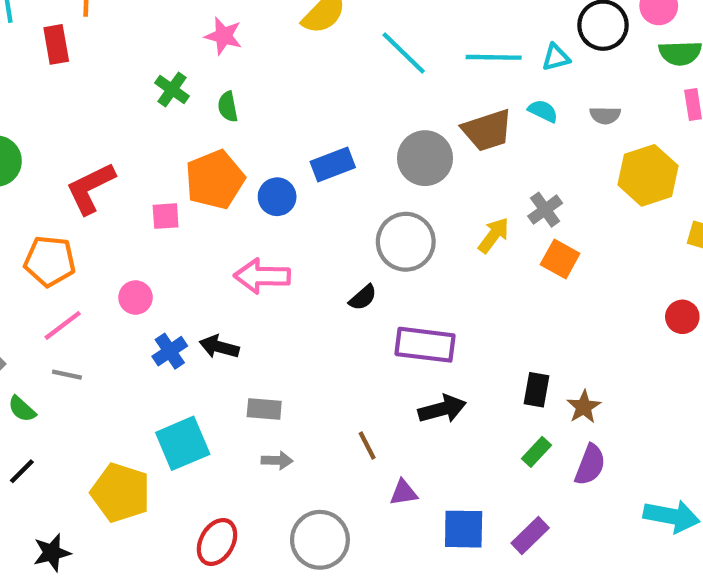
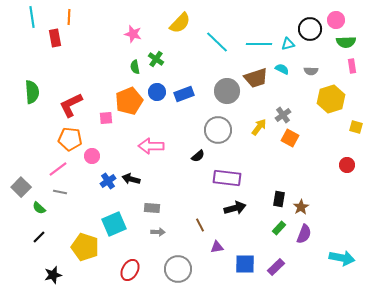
green cross: (172, 90) -> (156, 59), moved
blue circle: (277, 197) -> (157, 92), moved
orange pentagon: (50, 261) -> (70, 139), moved

